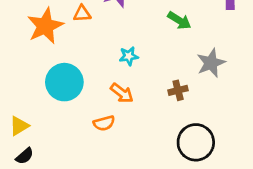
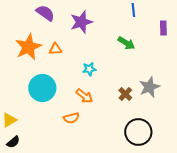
orange triangle: (82, 14) -> (55, 49), moved
gray star: (211, 63) -> (149, 87), moved
brown cross: (178, 90) -> (125, 94), turned -32

